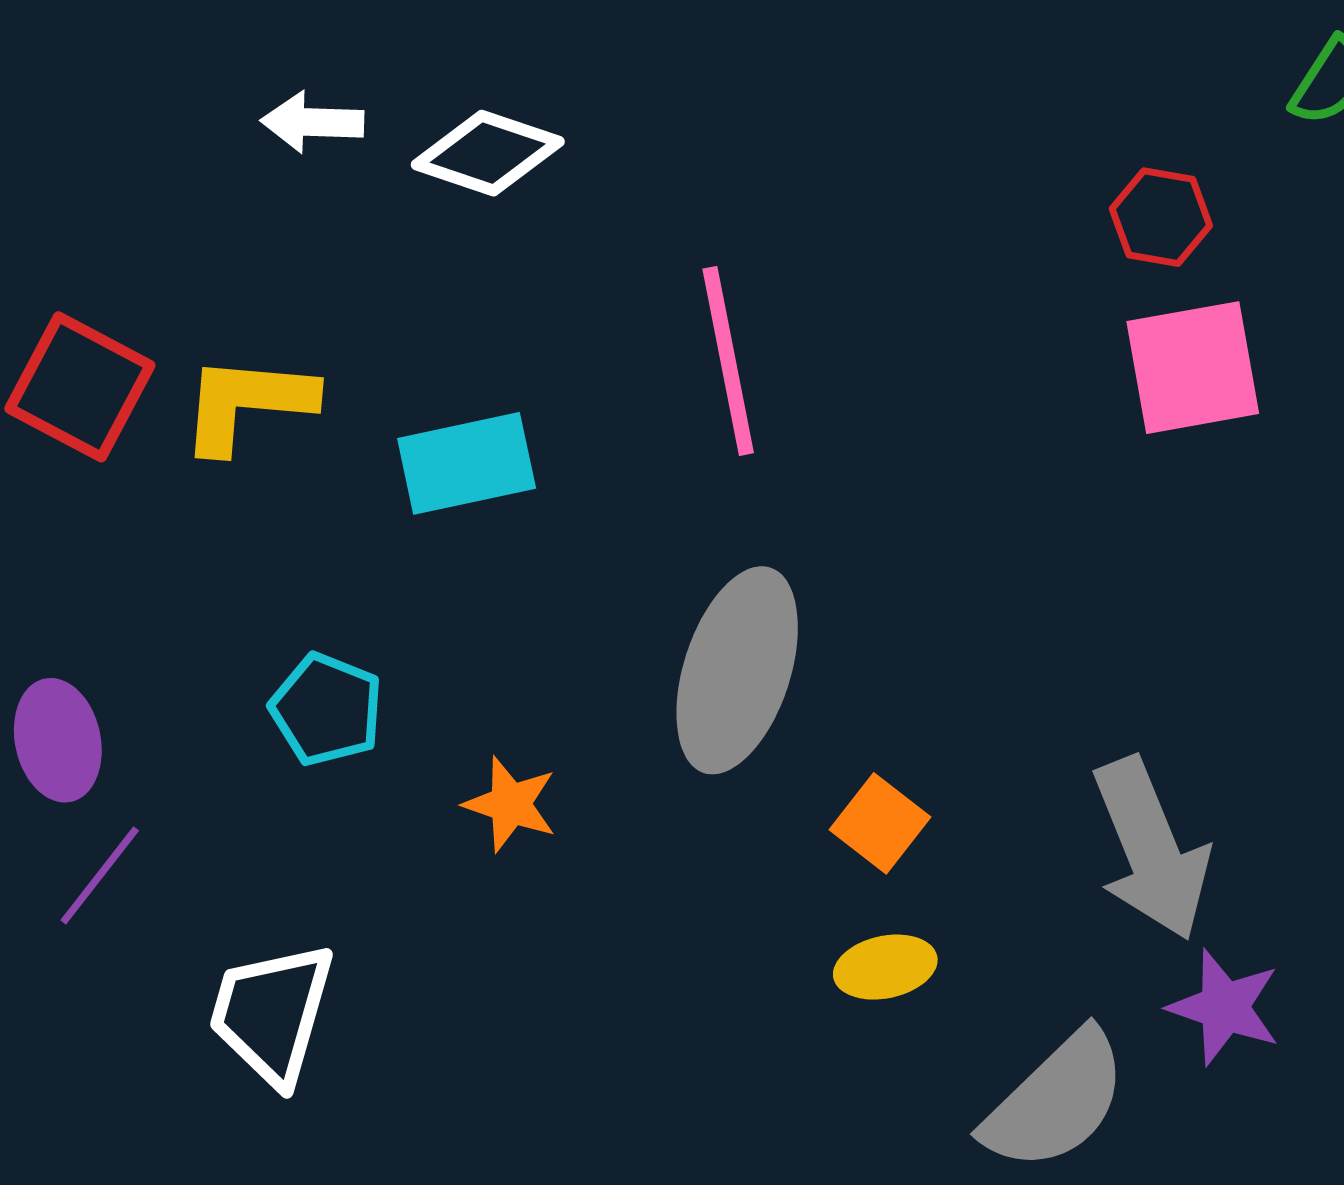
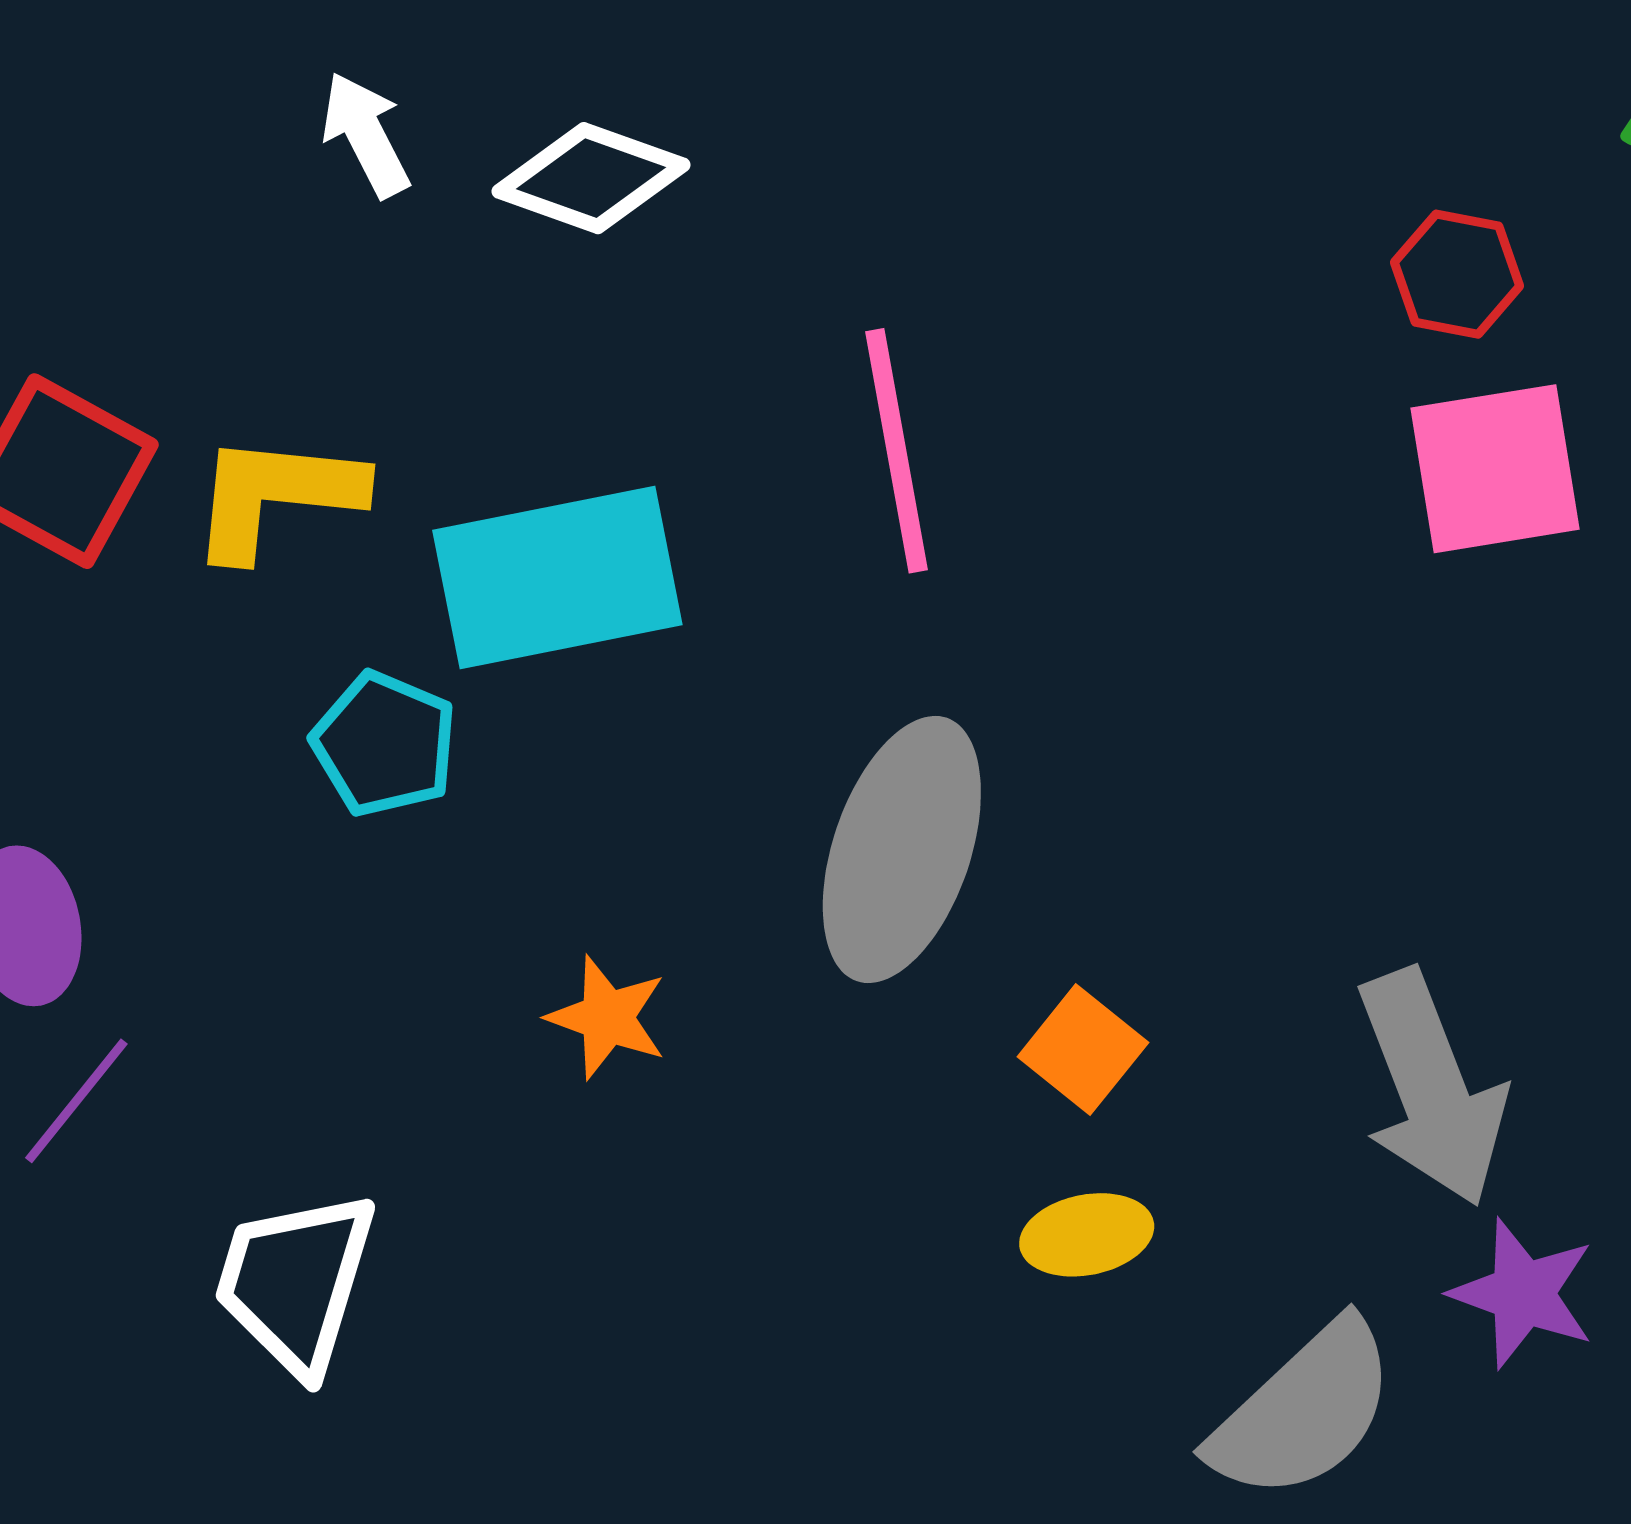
white arrow: (312, 122) -> (366, 135), turned 60
cyan rectangle: (467, 463) -> (557, 577), size x1.4
cyan pentagon: (327, 709) -> (384, 744), moved

